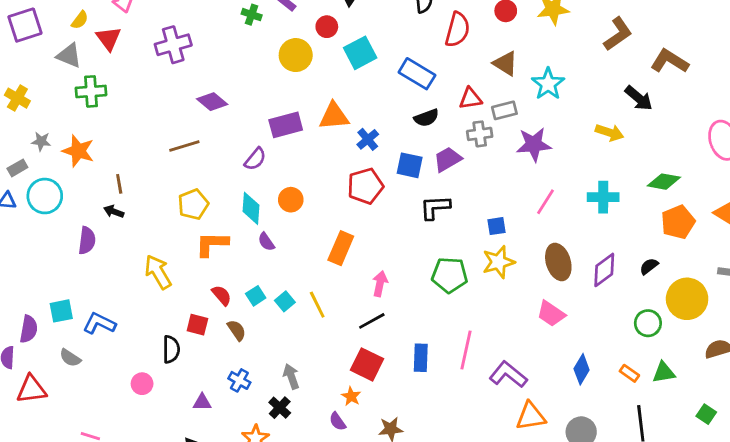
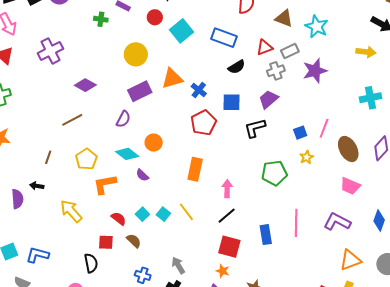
yellow circle: (296, 55) -> (136, 54), moved
purple trapezoid: (448, 159) -> (268, 99), moved
brown line: (119, 184) -> (48, 157), moved, turned 40
pink line: (546, 202) -> (324, 128), moved
cyan diamond: (251, 208) -> (127, 154), turned -45
black arrow: (114, 212) -> (37, 186), moved
yellow star: (498, 262) -> (307, 157), size x0.6
purple L-shape: (508, 375) -> (337, 222), moved

